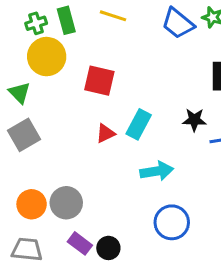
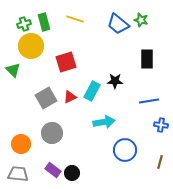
red square: (99, 81) -> (66, 62), turned -30
black star: (194, 120) -> (115, 81), moved
gray square: (24, 135) -> (46, 98), moved
gray circle: (66, 203) -> (52, 133), moved
blue circle: (172, 222) -> (125, 150), moved

